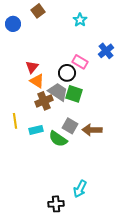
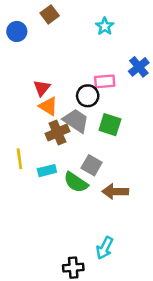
pink rectangle: (80, 62) -> (105, 81), turned -35
green square: (74, 94) -> (110, 125), moved
brown arrow: (92, 130) -> (115, 192), moved

